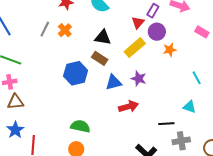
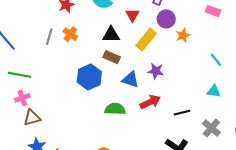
red triangle: (138, 23) -> (132, 15), moved
blue triangle: (114, 82) -> (130, 80), turned 42
black line: (166, 124) -> (182, 113), moved
green semicircle: (80, 126) -> (115, 109), moved
gray cross: (181, 141) -> (211, 128), turned -30

